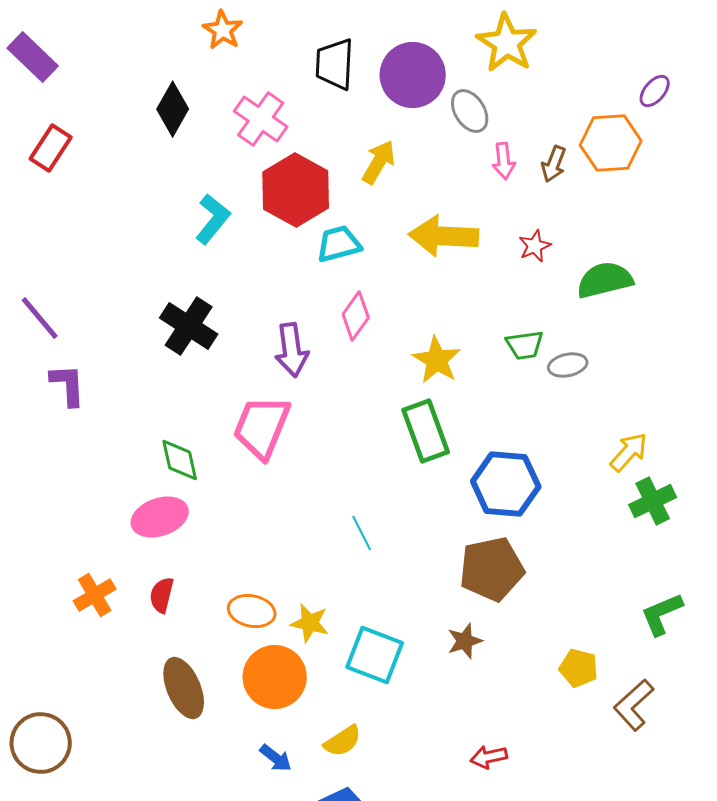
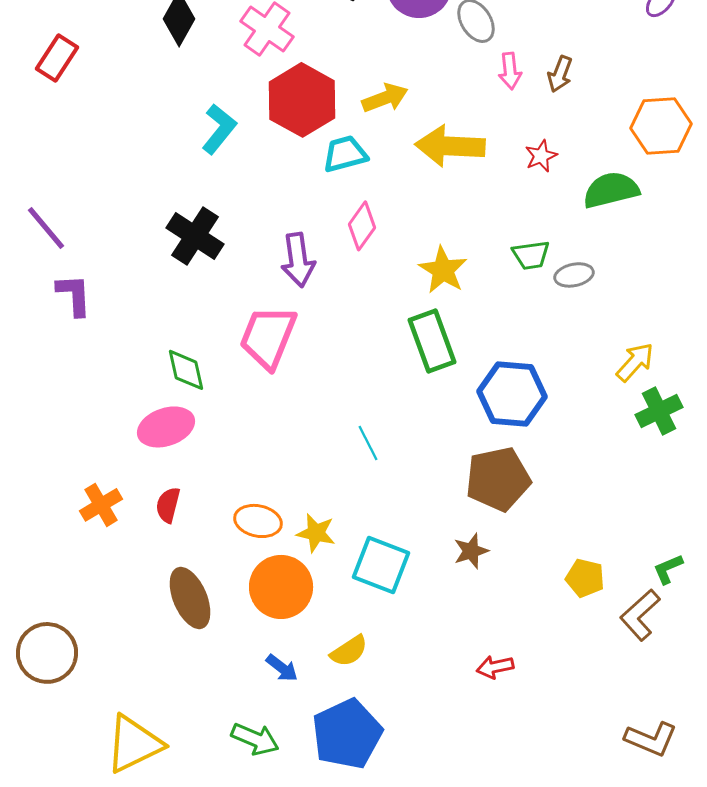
orange hexagon: (611, 143) -> (661, 126), moved
yellow arrow: (379, 162) -> (385, 98), moved, turned 39
green L-shape: (662, 614) -> (668, 569), moved, size x0.7

